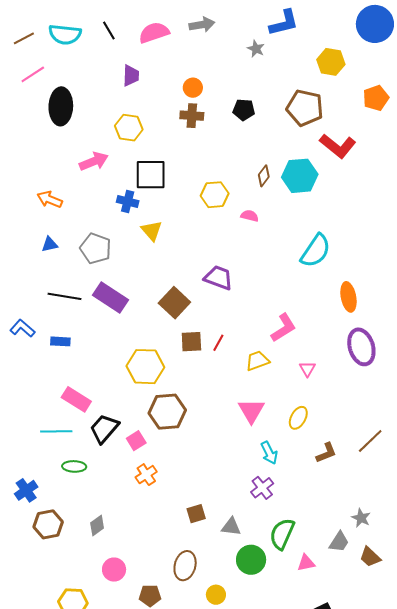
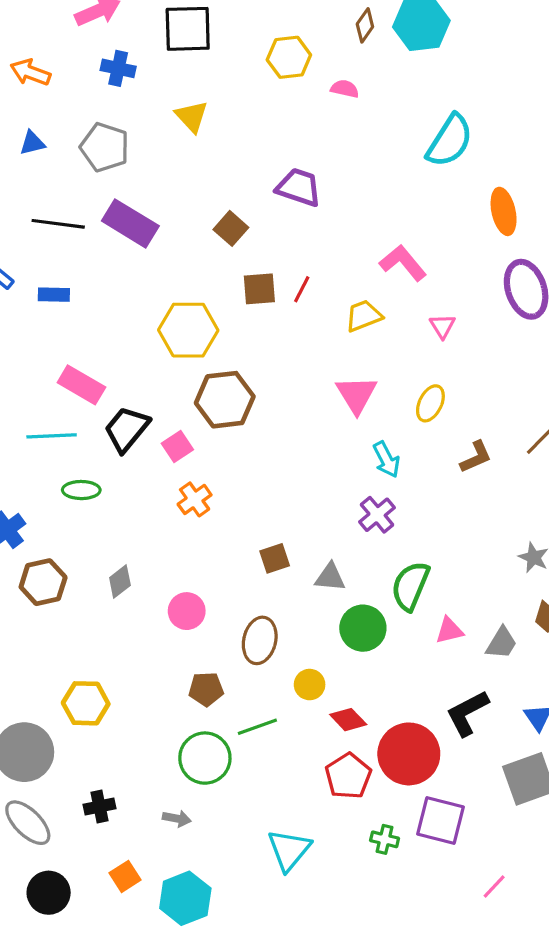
blue cross: (128, 202) -> (118, 68), moved
brown square: (174, 303) -> (231, 228), size x0.7
pink L-shape: (283, 328) -> (403, 263), turned -96
gray trapezoid: (339, 542) -> (501, 643), moved
pink circle: (114, 570) -> (187, 611), moved

